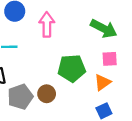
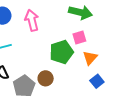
pink square: (110, 59) -> (79, 38), moved

